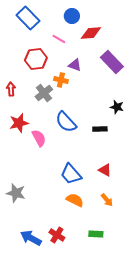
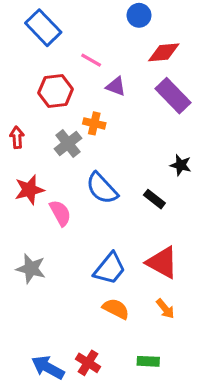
blue circle: (72, 16) -> (139, 15), moved
red diamond: (91, 33) -> (164, 52), moved
purple triangle: (75, 65) -> (116, 86), moved
black rectangle: (100, 129) -> (154, 199), turned 40
red triangle: (105, 170) -> (162, 262), size x1.6
blue trapezoid: (71, 174) -> (110, 269), turned -100
gray star: (16, 193) -> (31, 269), moved

